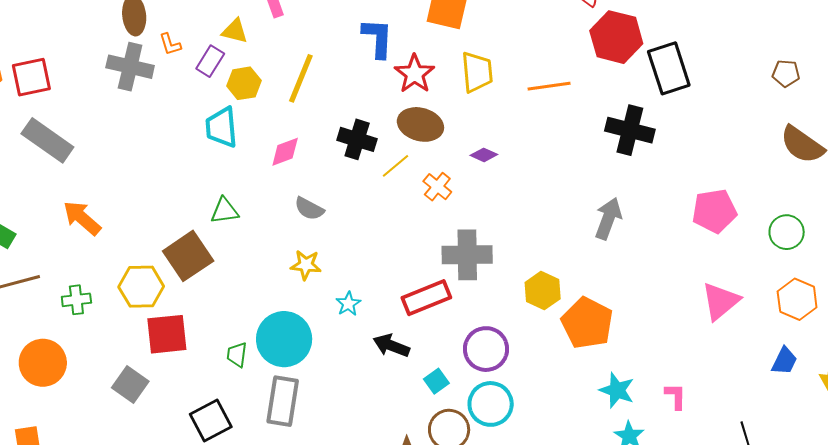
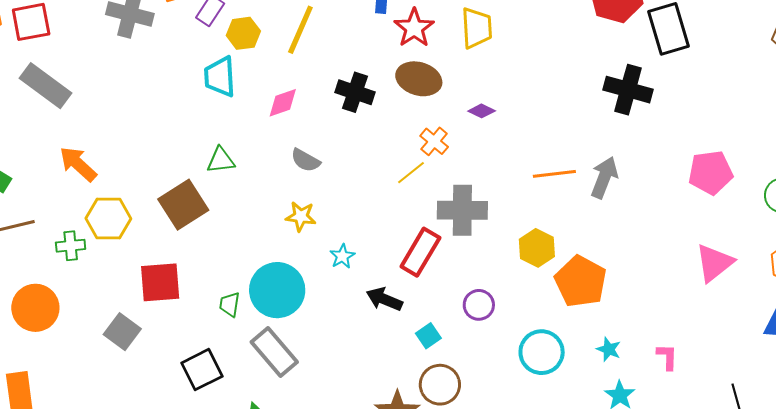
orange line: (549, 86) -> (554, 174), moved
yellow line: (396, 166) -> (411, 173), moved
yellow hexagon: (141, 287) -> (108, 219), moved
red rectangle: (426, 298) -> (420, 252), turned -39
purple circle: (486, 349) -> (479, 305), size x0.7
cyan star: (617, 390) -> (609, 349), size x0.7
gray rectangle: (283, 401) -> (274, 352), turned -51
cyan circle: (491, 404) -> (542, 352), moved

